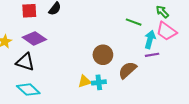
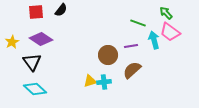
cyan arrow: (150, 39) -> (154, 40), turned -30
purple line: (152, 55) -> (131, 46), moved
black triangle: (25, 62) -> (32, 62), turned 36

